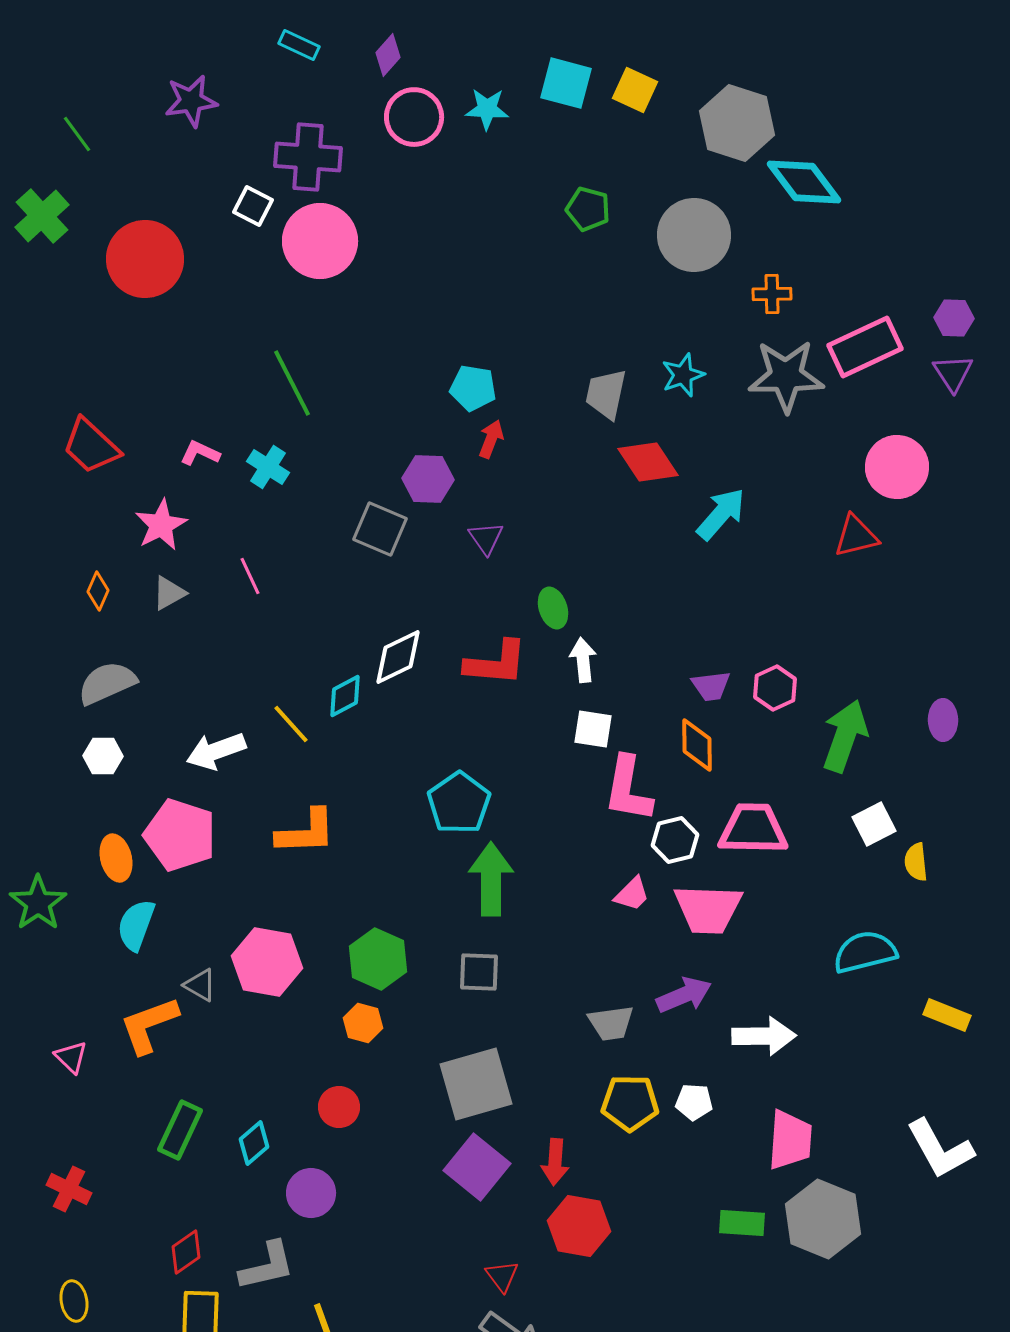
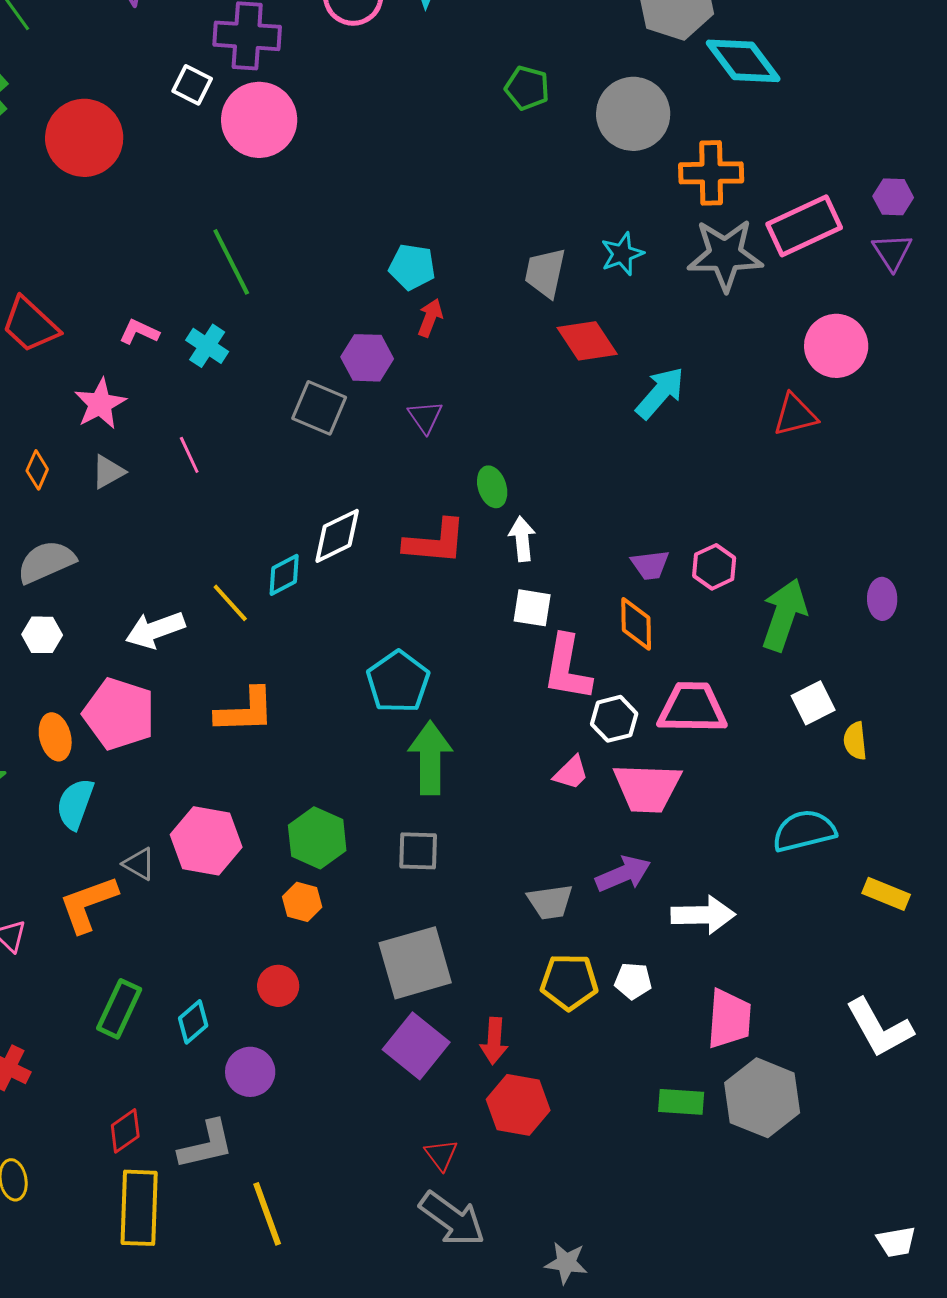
orange cross: (772, 294) -> (711, 173), size x1.6

